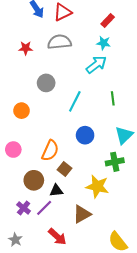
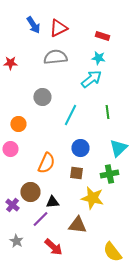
red rectangle: (108, 20) -> (102, 36), turned 64
red star: (26, 48) -> (10, 63), moved
pink circle: (13, 150) -> (10, 149), moved
brown square: (65, 169) -> (76, 173), moved, turned -32
purple cross: (24, 208) -> (12, 205), moved
brown triangle: (82, 214) -> (77, 225), turned 36
gray star: (15, 240) -> (16, 241), moved

